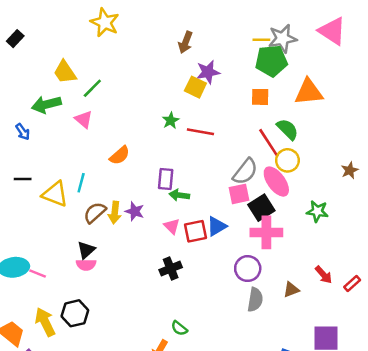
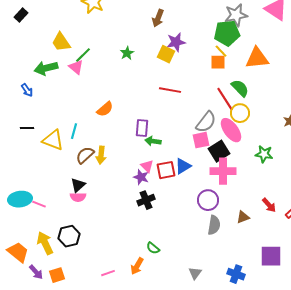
yellow line: (261, 40) -> (221, 51), moved, turned 48
pink triangle: (84, 119) -> (76, 67), moved
green star: (171, 121) -> (127, 53), moved
purple star: (135, 211) -> (141, 177), moved

